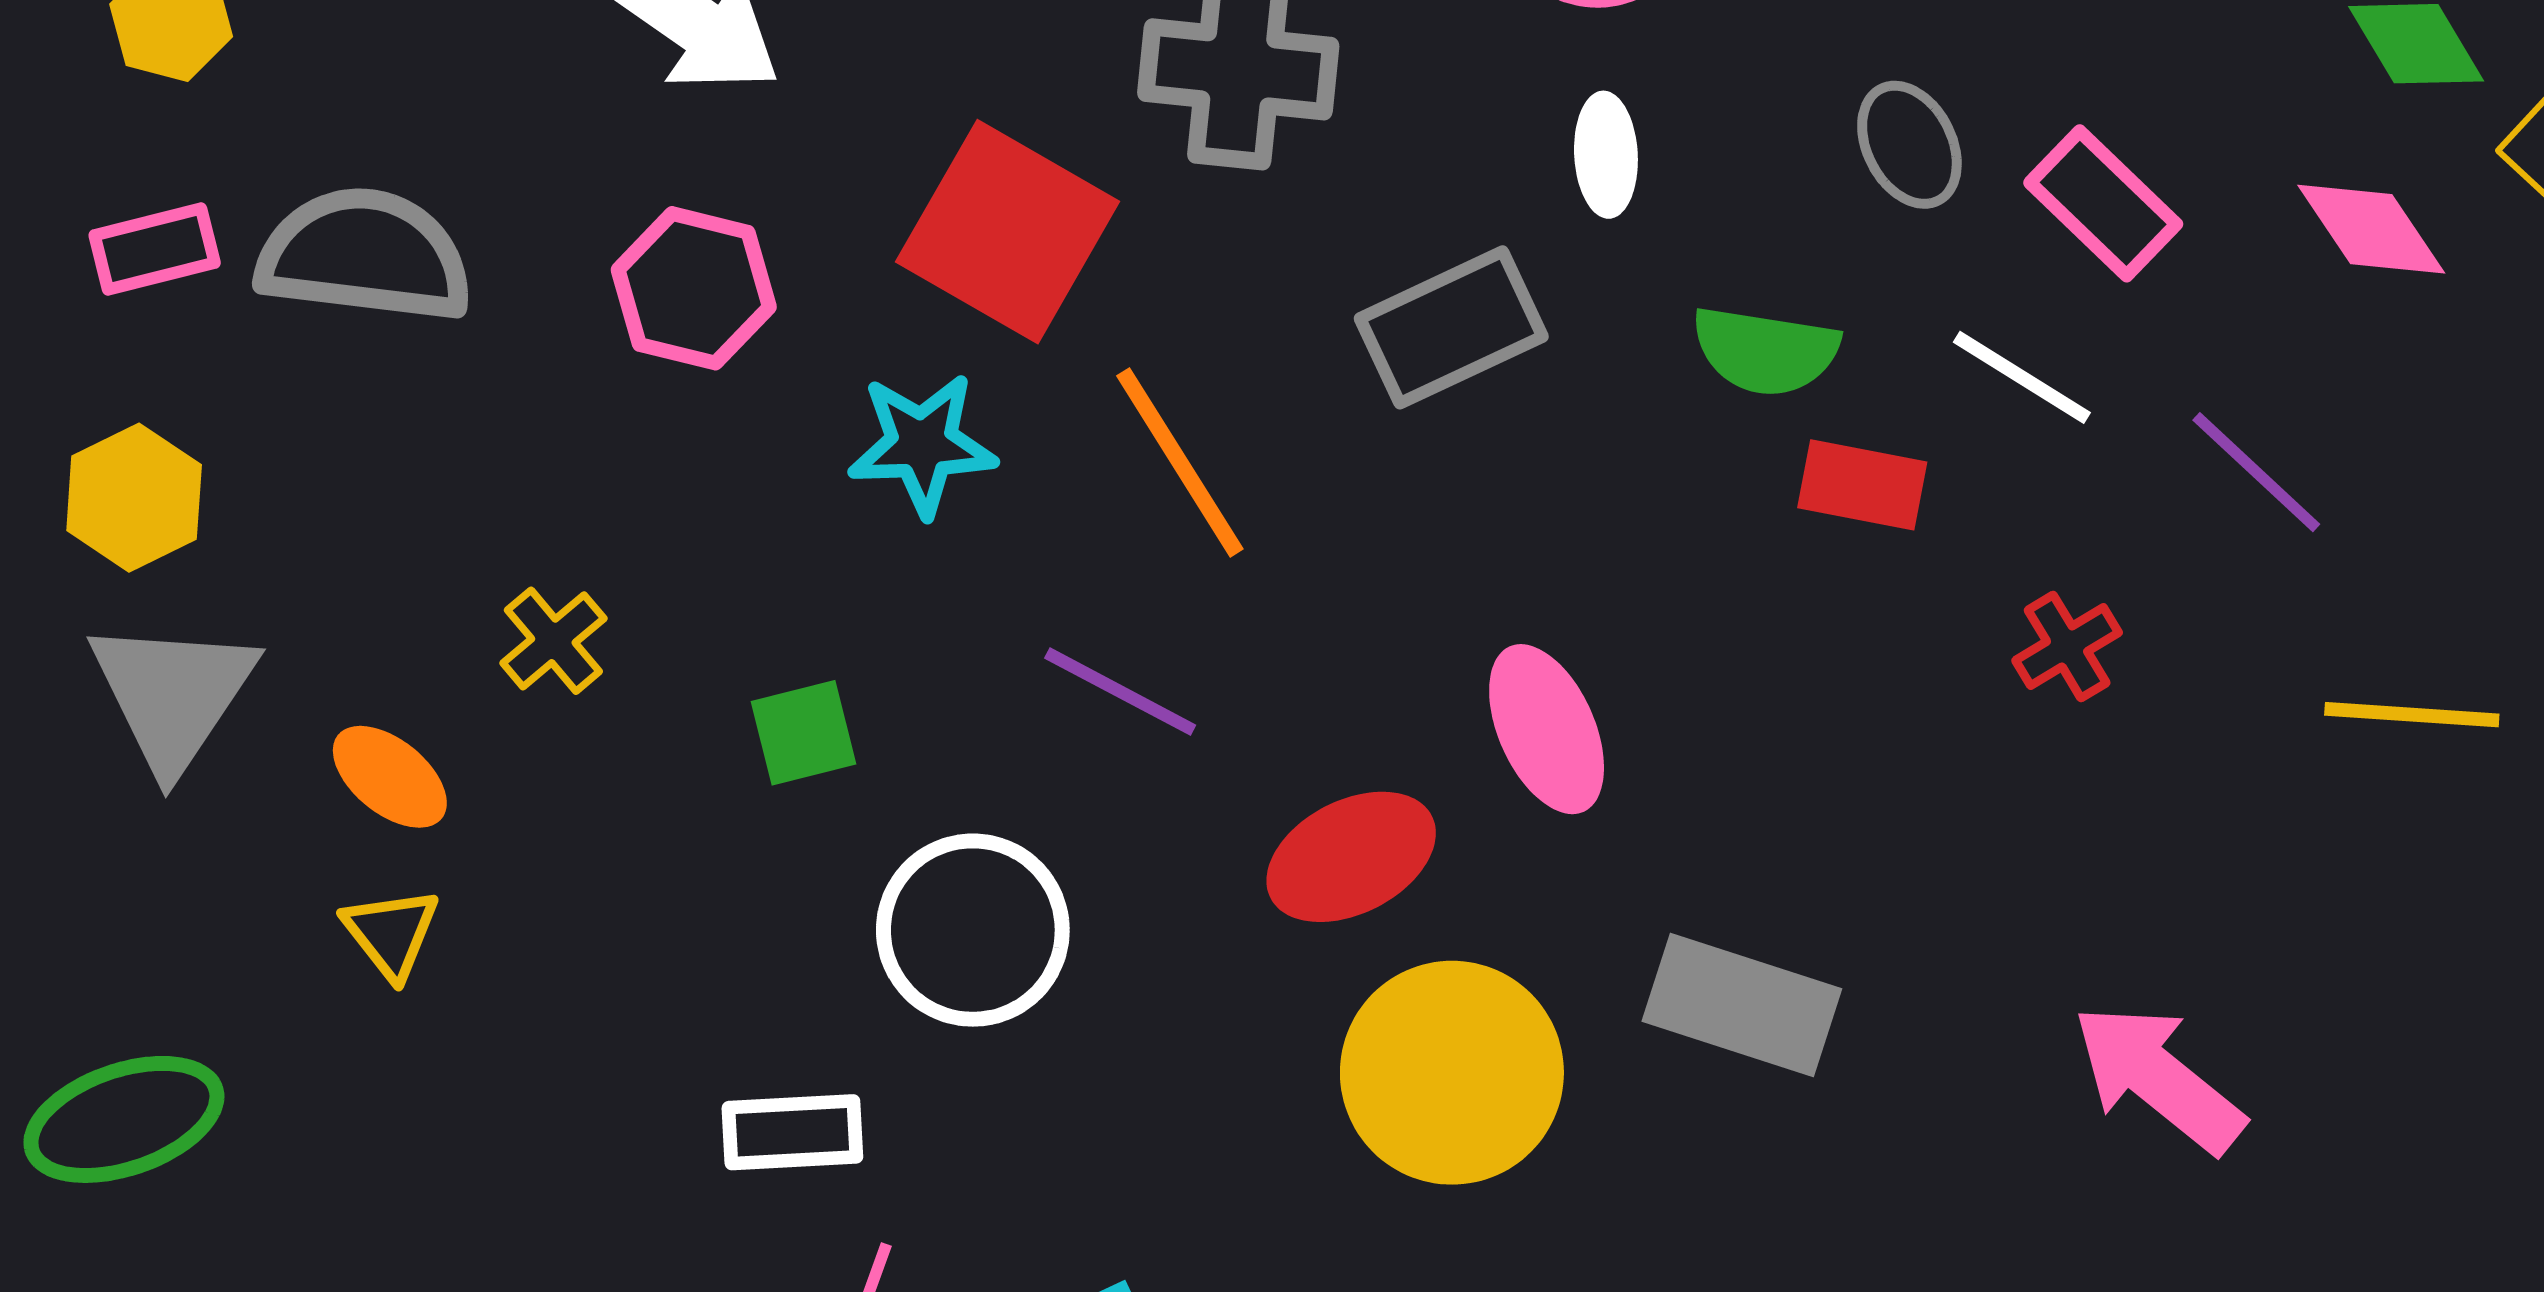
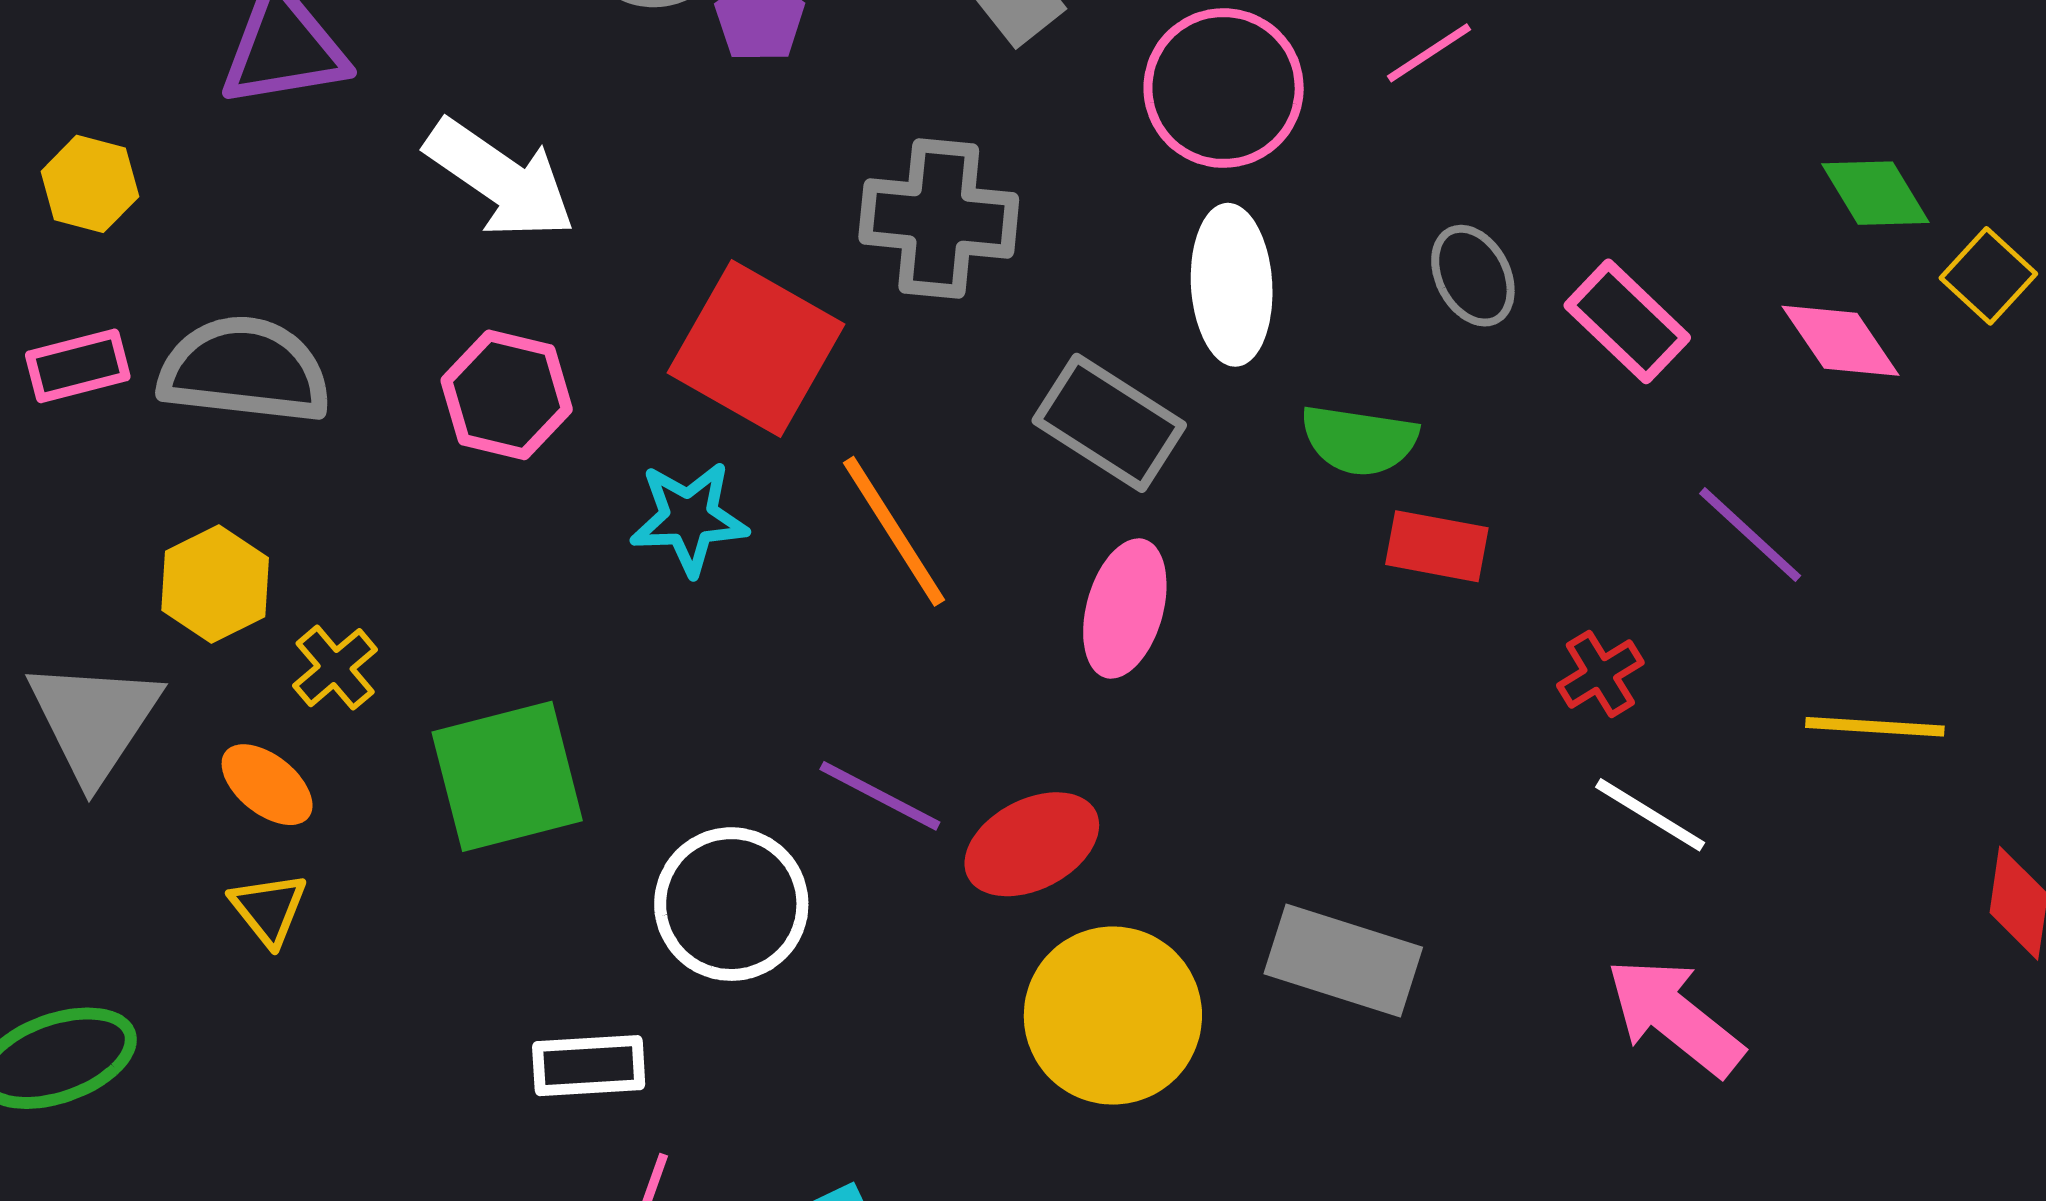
white ellipse: (1606, 155) -> (1232, 285), size x1.6
gray rectangle: (1451, 327) -> (1109, 423), turned 58
white line: (2022, 377) -> (1650, 815), moved
yellow hexagon: (134, 498) -> (215, 584), moved
yellow cross: (553, 641) -> (335, 668), moved
purple line: (1120, 692) -> (880, 796), moved
pink ellipse: (1547, 729) -> (1125, 609), moved, turned 40
green square: (803, 733) -> (507, 776), moved, size x1.8

